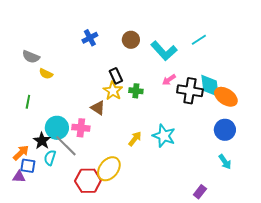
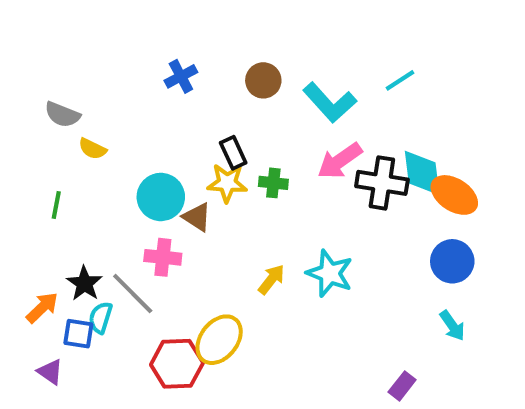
pink arrow: (169, 80) -> (340, 161), size x1.6
yellow star: (113, 91) -> (227, 183), turned -30
cyan circle: (57, 128) -> (161, 197), moved
blue square: (28, 166) -> (78, 334), moved
purple triangle: (19, 177) -> (50, 372), moved, turned 32

